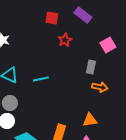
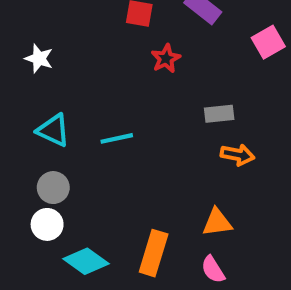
pink square: (108, 45) -> (268, 42), moved
gray rectangle: (91, 67) -> (219, 114), turned 72

